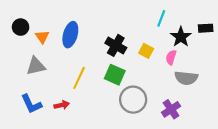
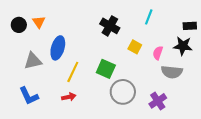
blue ellipse: (70, 35) -> (58, 48), moved
orange triangle: (42, 37) -> (39, 22), moved
black star: (181, 37) -> (183, 46), moved, turned -30
black cross: (116, 45) -> (110, 26), moved
red arrow: (62, 105) -> (69, 97), moved

